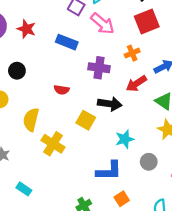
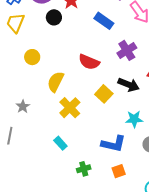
purple cross: (99, 68) -> (127, 50), turned 36
black circle: (17, 71) -> (54, 17), moved
red semicircle: (62, 90) -> (89, 62), size x1.5
cyan rectangle: (24, 189) -> (60, 143), moved

